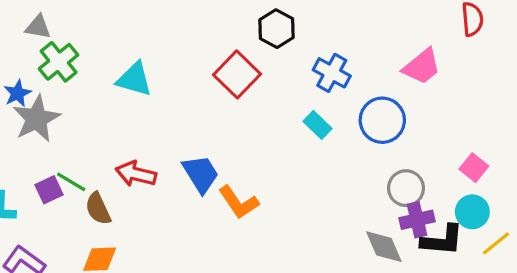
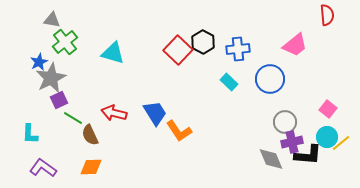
black hexagon: (276, 29) -> (203, 42), moved
blue cross: (332, 73) -> (238, 49), turned -35
purple square: (49, 190) -> (59, 100), moved
yellow line: (496, 243) -> (341, 143), moved

